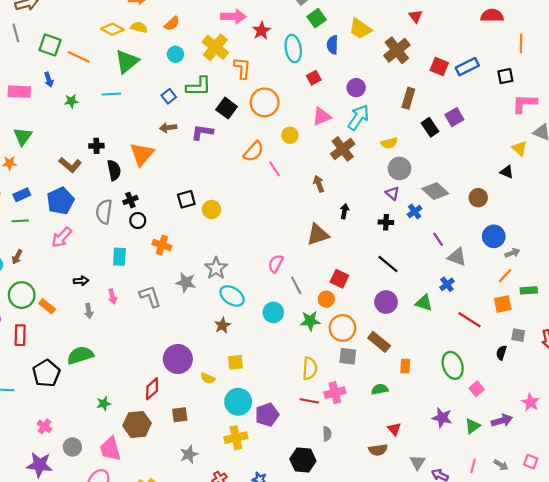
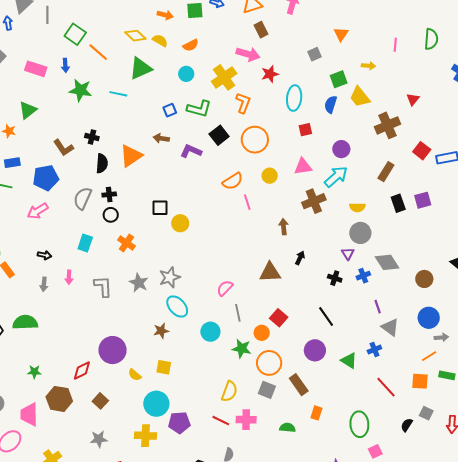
green square: (317, 18) -> (339, 79), moved
green star: (71, 101) -> (80, 90), size x1.6
brown square: (180, 415) -> (100, 401), turned 35

